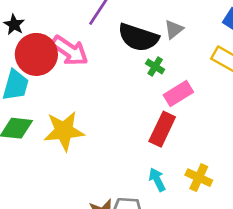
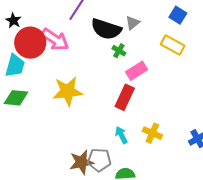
yellow star: (64, 131) -> (68, 91), moved

